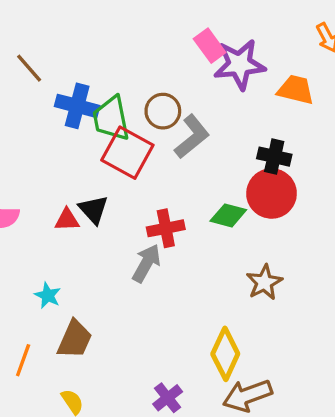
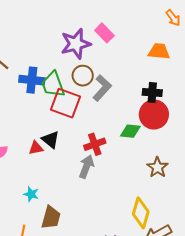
purple star: (240, 64) -> (76, 44), moved

